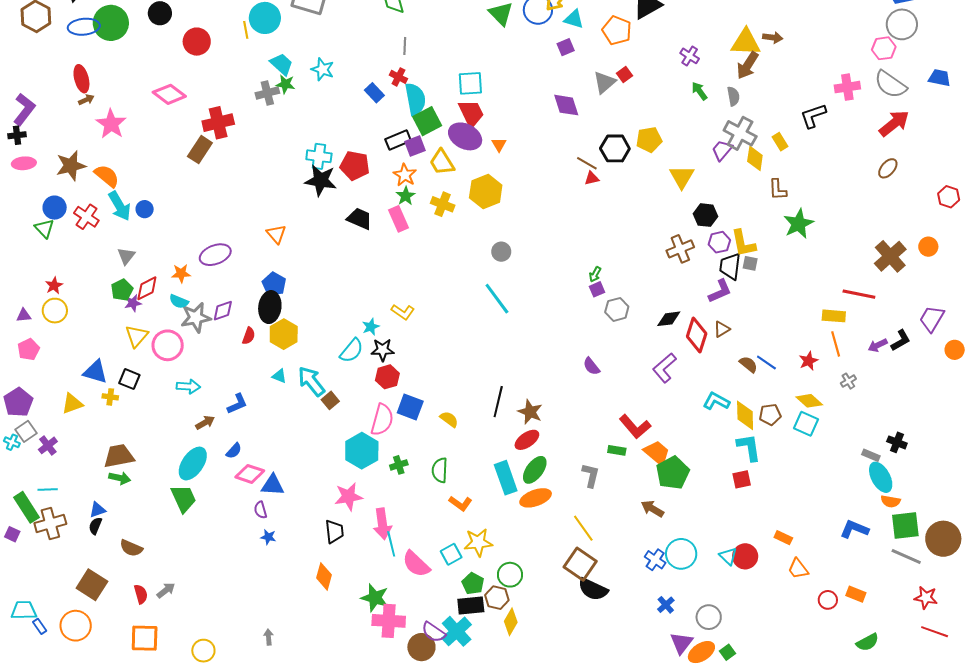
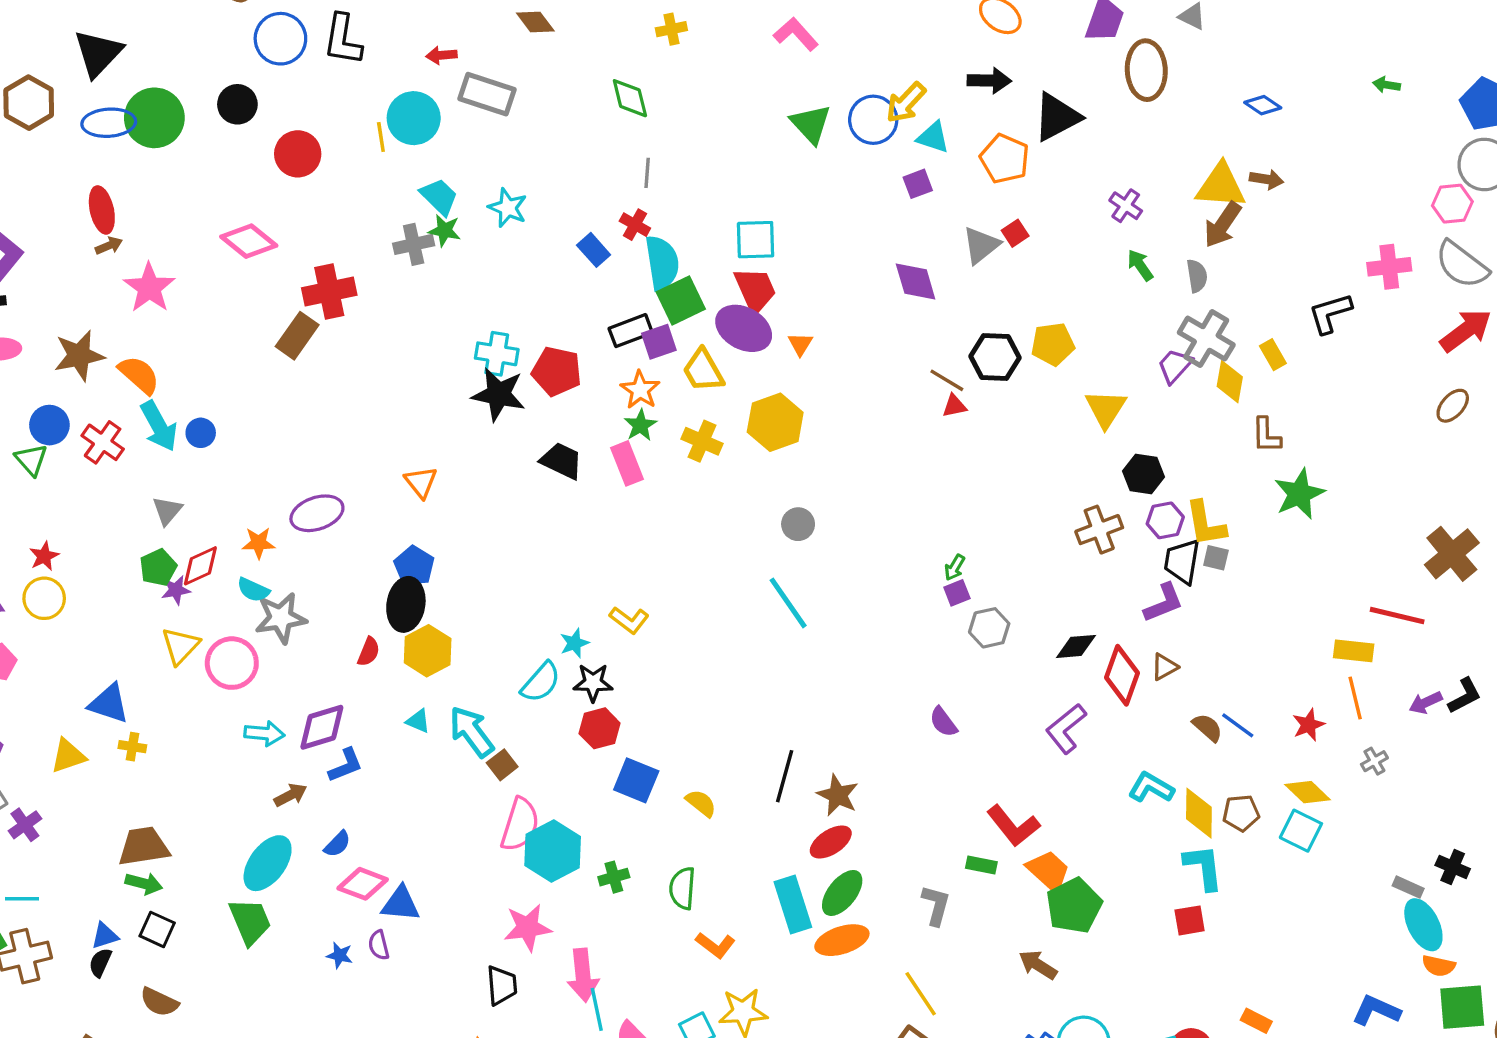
purple diamond: (223, 311) -> (322, 727), moved, size x1.4
black square: (129, 379) -> (157, 929), moved
pink semicircle: (382, 420) -> (520, 824), moved
blue star: (268, 537) -> (340, 955), moved

